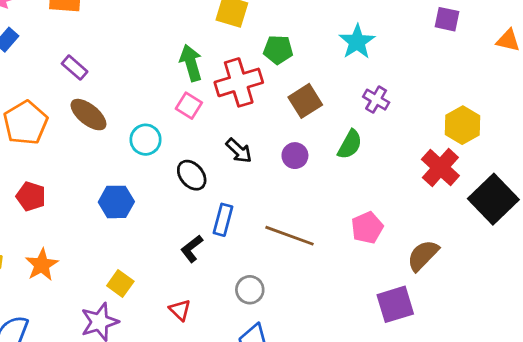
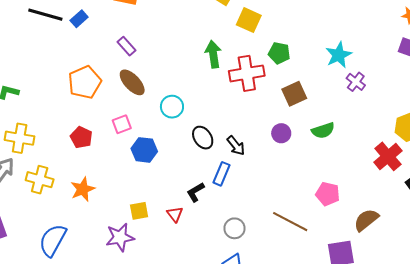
purple cross: (376, 100) -> (356, 82), moved
pink square: (189, 106) -> (122, 124), moved, turned 30
green semicircle: (350, 145) -> (323, 130), turned 35
black arrow: (239, 151) -> (236, 146), moved
pink pentagon: (367, 228) -> (328, 194), turned 30
brown line: (290, 236) -> (290, 222), moved
yellow square: (120, 284) -> (139, 211), turned 36
red triangle: (180, 310) -> (175, 214), moved

